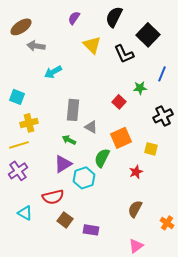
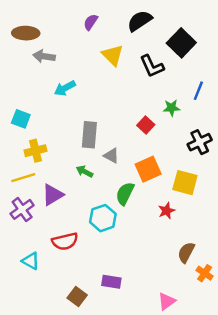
black semicircle: (114, 17) -> (140, 21), turned 30
brown ellipse: (21, 27) -> (26, 33), turned 35
yellow square: (151, 149) -> (185, 183), size x1.5
purple triangle: (63, 164) -> (53, 195), moved
brown semicircle: (135, 209) -> (186, 252), moved
brown square: (65, 220) -> (77, 296), moved

